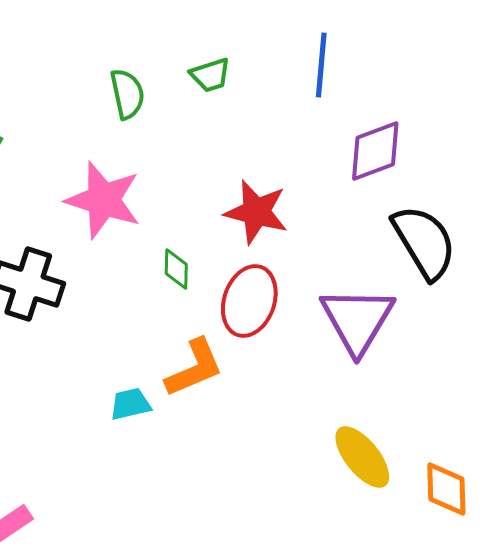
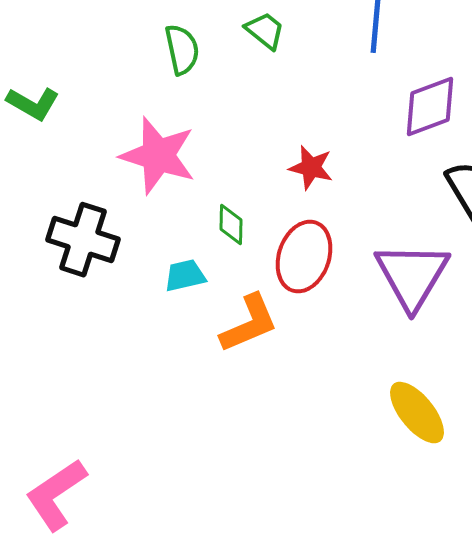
green trapezoid: (210, 75) -> (265, 31), turned -123
red star: (256, 212) -> (311, 168), size x0.7
cyan trapezoid: (130, 404) -> (185, 276), moved

